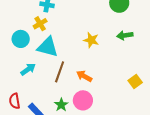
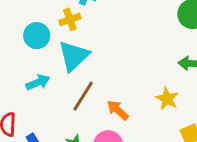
yellow star: (91, 40) -> (167, 99), moved
cyan triangle: (48, 47) -> (74, 56), turned 50

